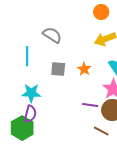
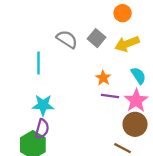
gray square: (58, 69) -> (96, 38), moved, turned 35
purple line: (90, 105) -> (110, 96), moved

